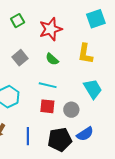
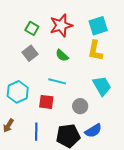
cyan square: (96, 19) -> (98, 26), moved
green square: (18, 21) -> (32, 28), moved, turned -32
red square: (47, 106) -> (46, 102), moved

